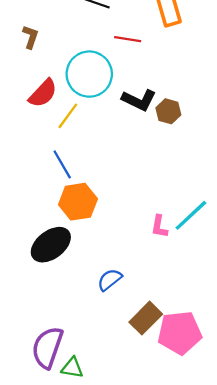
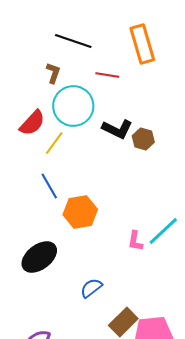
brown L-shape: (31, 37) -> (53, 73), moved
orange hexagon: (78, 202) -> (80, 212), moved

